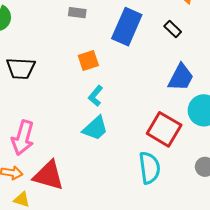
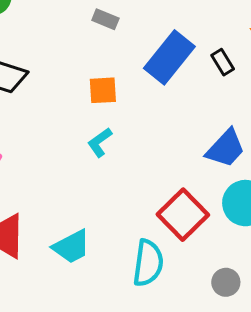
black rectangle: (173, 29) -> (223, 62), moved
cyan trapezoid: (95, 128) -> (71, 247), moved

